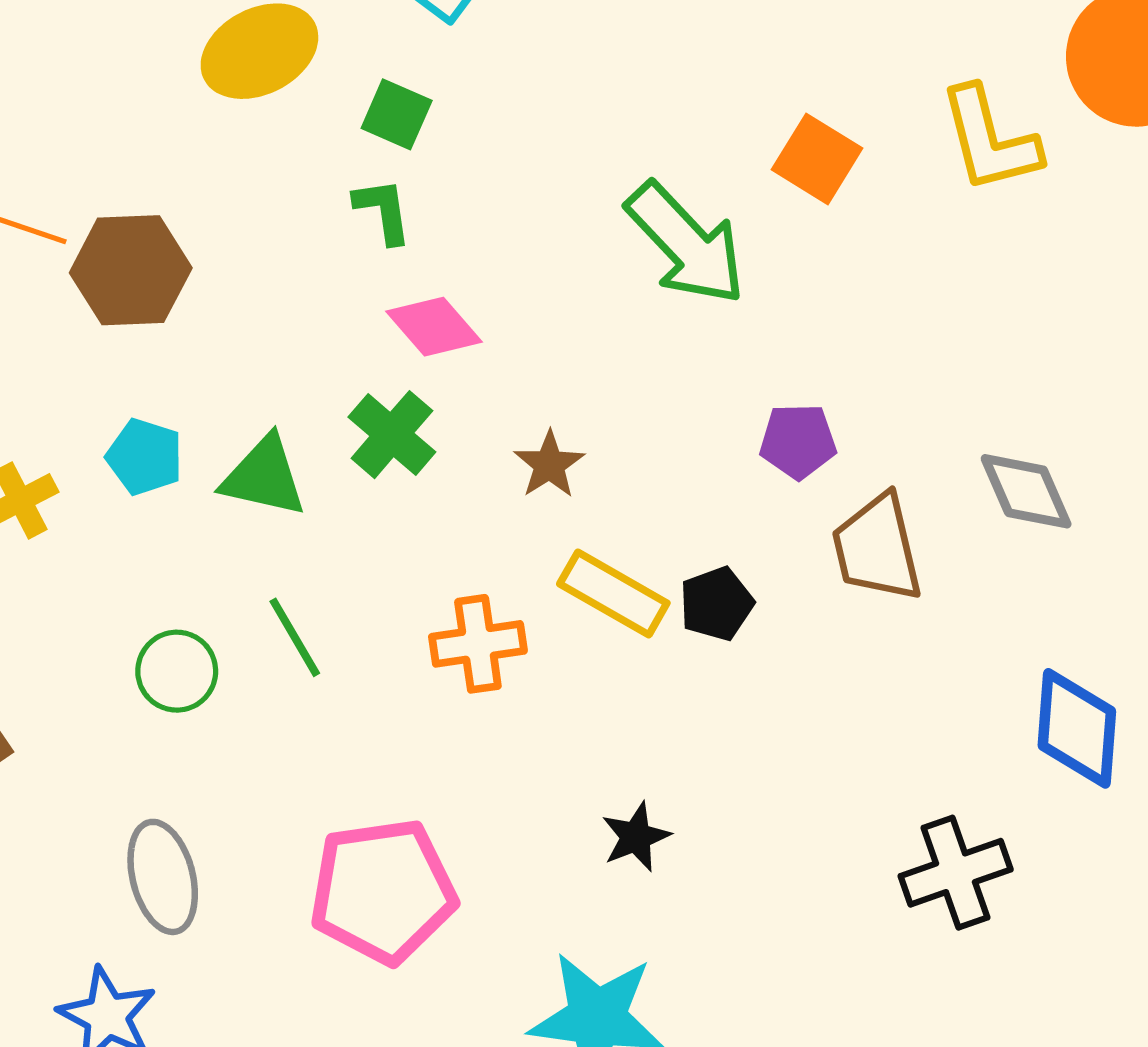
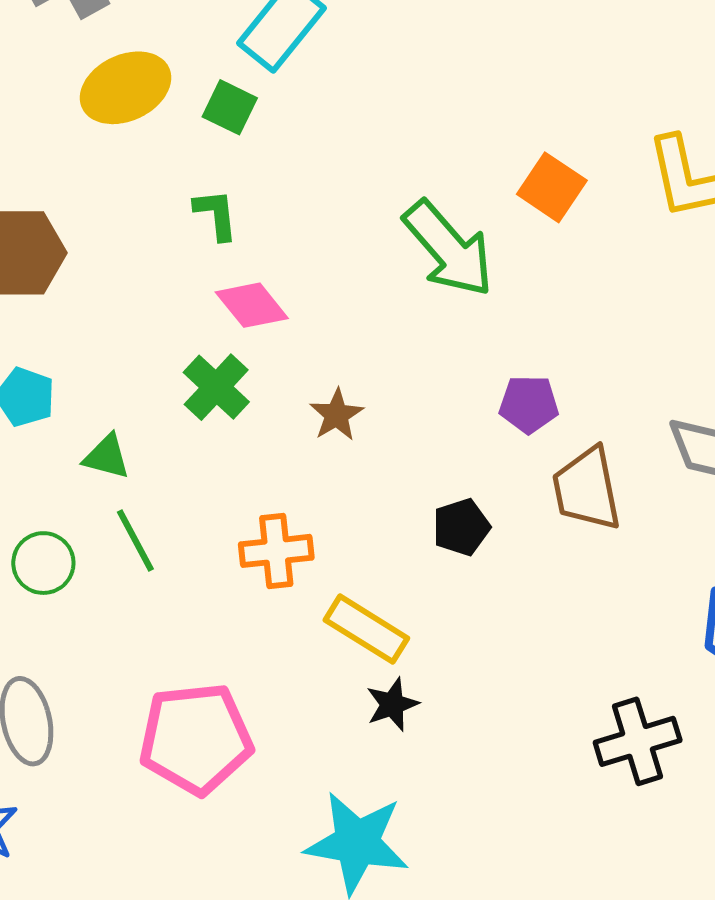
green square: (397, 114) -> (230, 107), moved
green triangle: (264, 477) -> (107, 457), moved, size x0.7
yellow rectangle: (613, 593) -> (366, 629), moved

